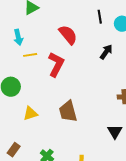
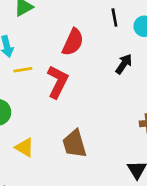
red semicircle: (68, 35) -> (73, 42), turned 65
yellow triangle: (30, 114) -> (25, 147), turned 49

